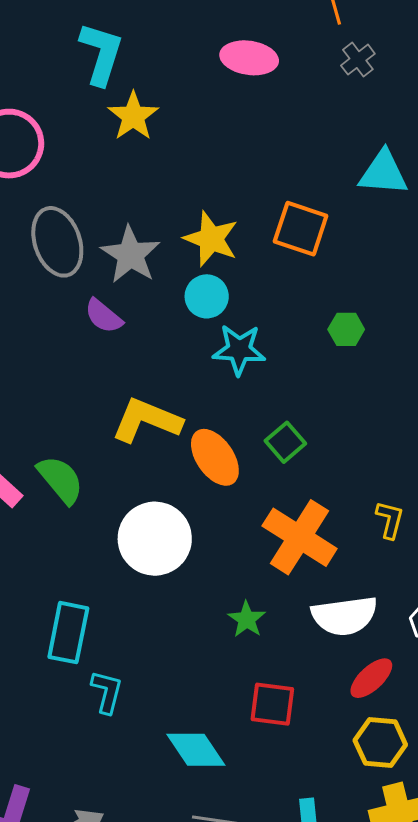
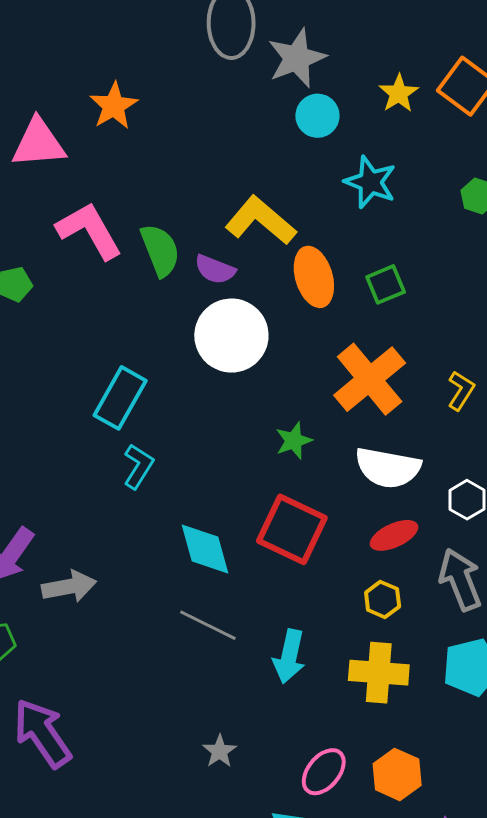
yellow star: (211, 239) -> (399, 93), moved, size x0.7
cyan circle: (207, 296) -> (317, 116), moved
purple semicircle: (103, 316) -> (215, 269), moved, turned -36
red square: (272, 704) -> (292, 529), size x1.4
yellow hexagon: (380, 743) -> (383, 599), size x0.7

